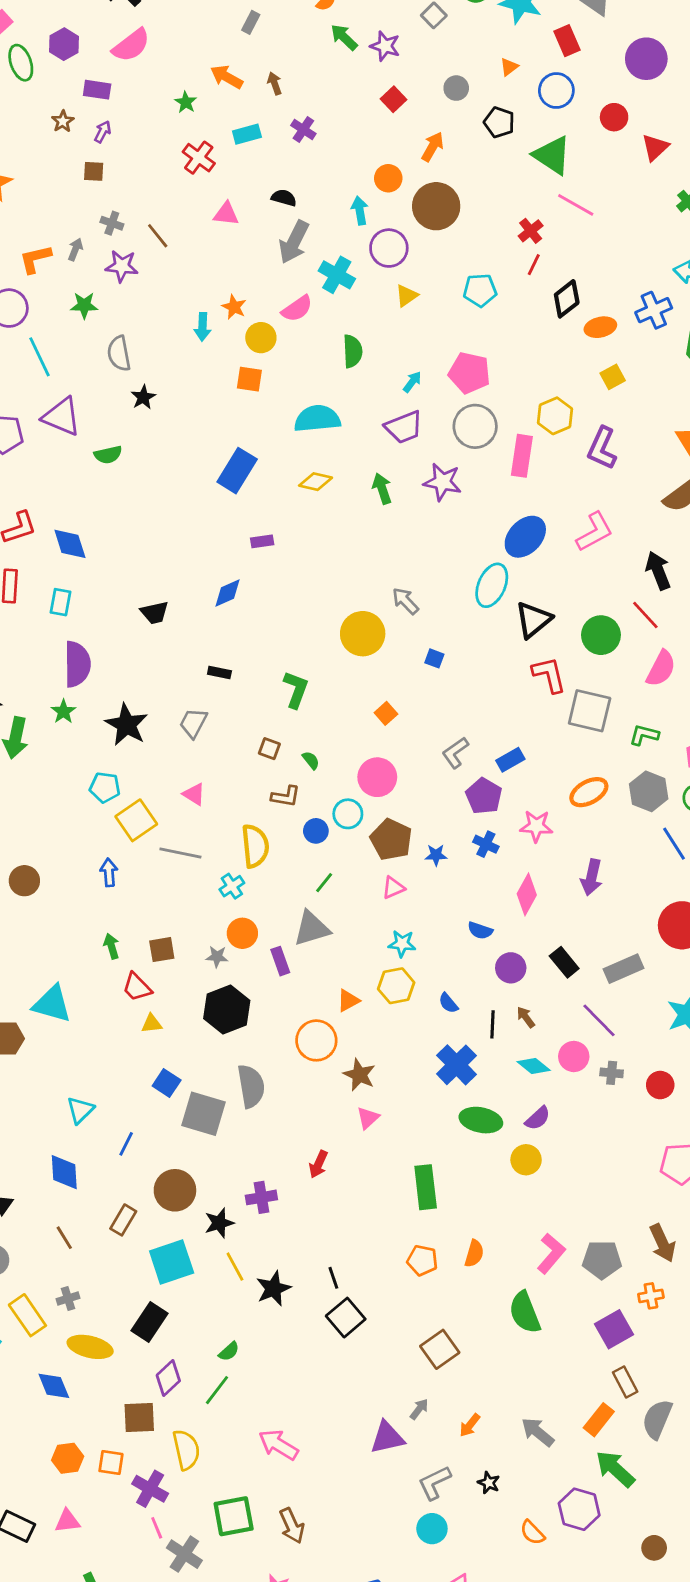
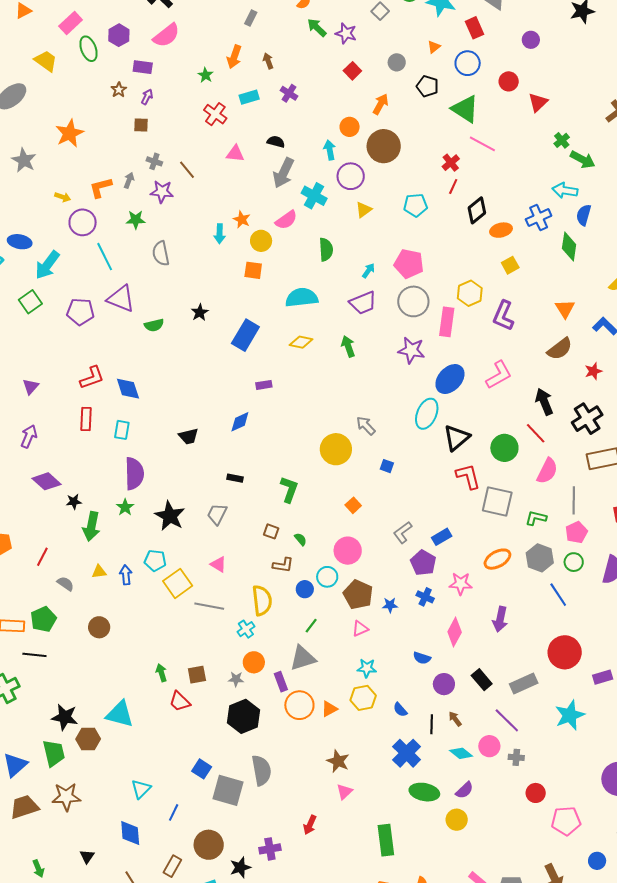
purple circle: (646, 59) -> (531, 40), size x0.6
orange arrow: (227, 77) -> (234, 57), turned -100
black star: (143, 397) -> (200, 312), moved
purple star: (442, 482) -> (411, 350), moved
blue arrow: (109, 872) -> (126, 575), moved
yellow triangle: (152, 1024) -> (99, 572), moved
orange circle: (316, 1040) -> (299, 705), moved
red circle: (660, 1085) -> (536, 793), moved

